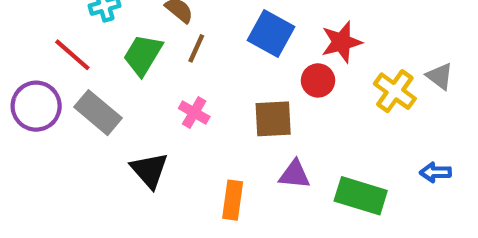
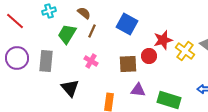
red star: (341, 42) -> (163, 40), moved
red line: (72, 55) -> (15, 21), moved
red circle: (318, 80) -> (149, 56), moved
gray rectangle: (98, 113) -> (46, 61), turned 55

